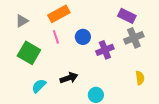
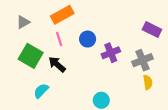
purple rectangle: (127, 16) -> (152, 30), moved
gray cross: (134, 38) -> (142, 60), moved
black arrow: (69, 78) -> (57, 64), moved, turned -120

